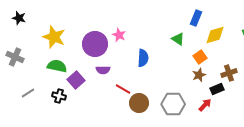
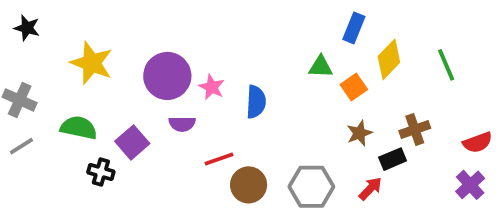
pink star: (119, 35) -> (212, 87), moved
yellow diamond: (215, 35) -> (389, 59), turned -30
green triangle: (178, 39) -> (321, 67), turned -32
orange square: (200, 57) -> (354, 87), moved
green semicircle: (57, 66) -> (79, 128), moved
red line: (123, 89) -> (219, 159), turned -49
gray line: (28, 93) -> (21, 146), moved

